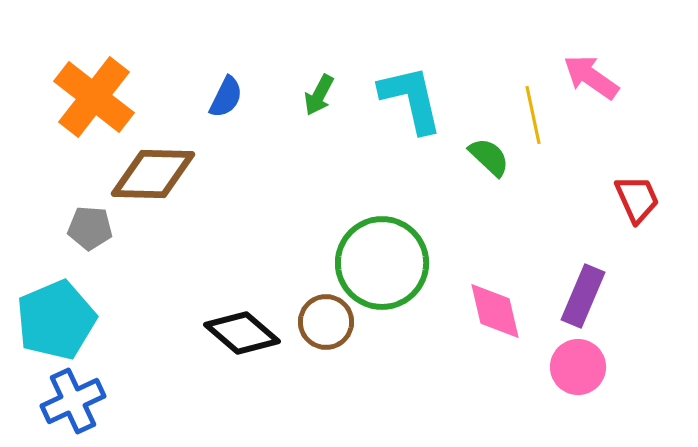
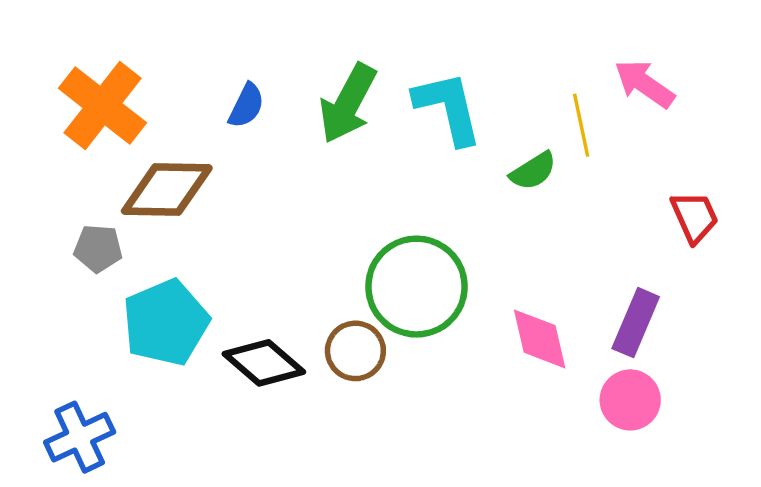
green arrow: (319, 95) -> (348, 103), size x1.8
green semicircle: (489, 157) -> (533, 171), turned 105
cyan pentagon: (56, 320) -> (166, 323), moved

